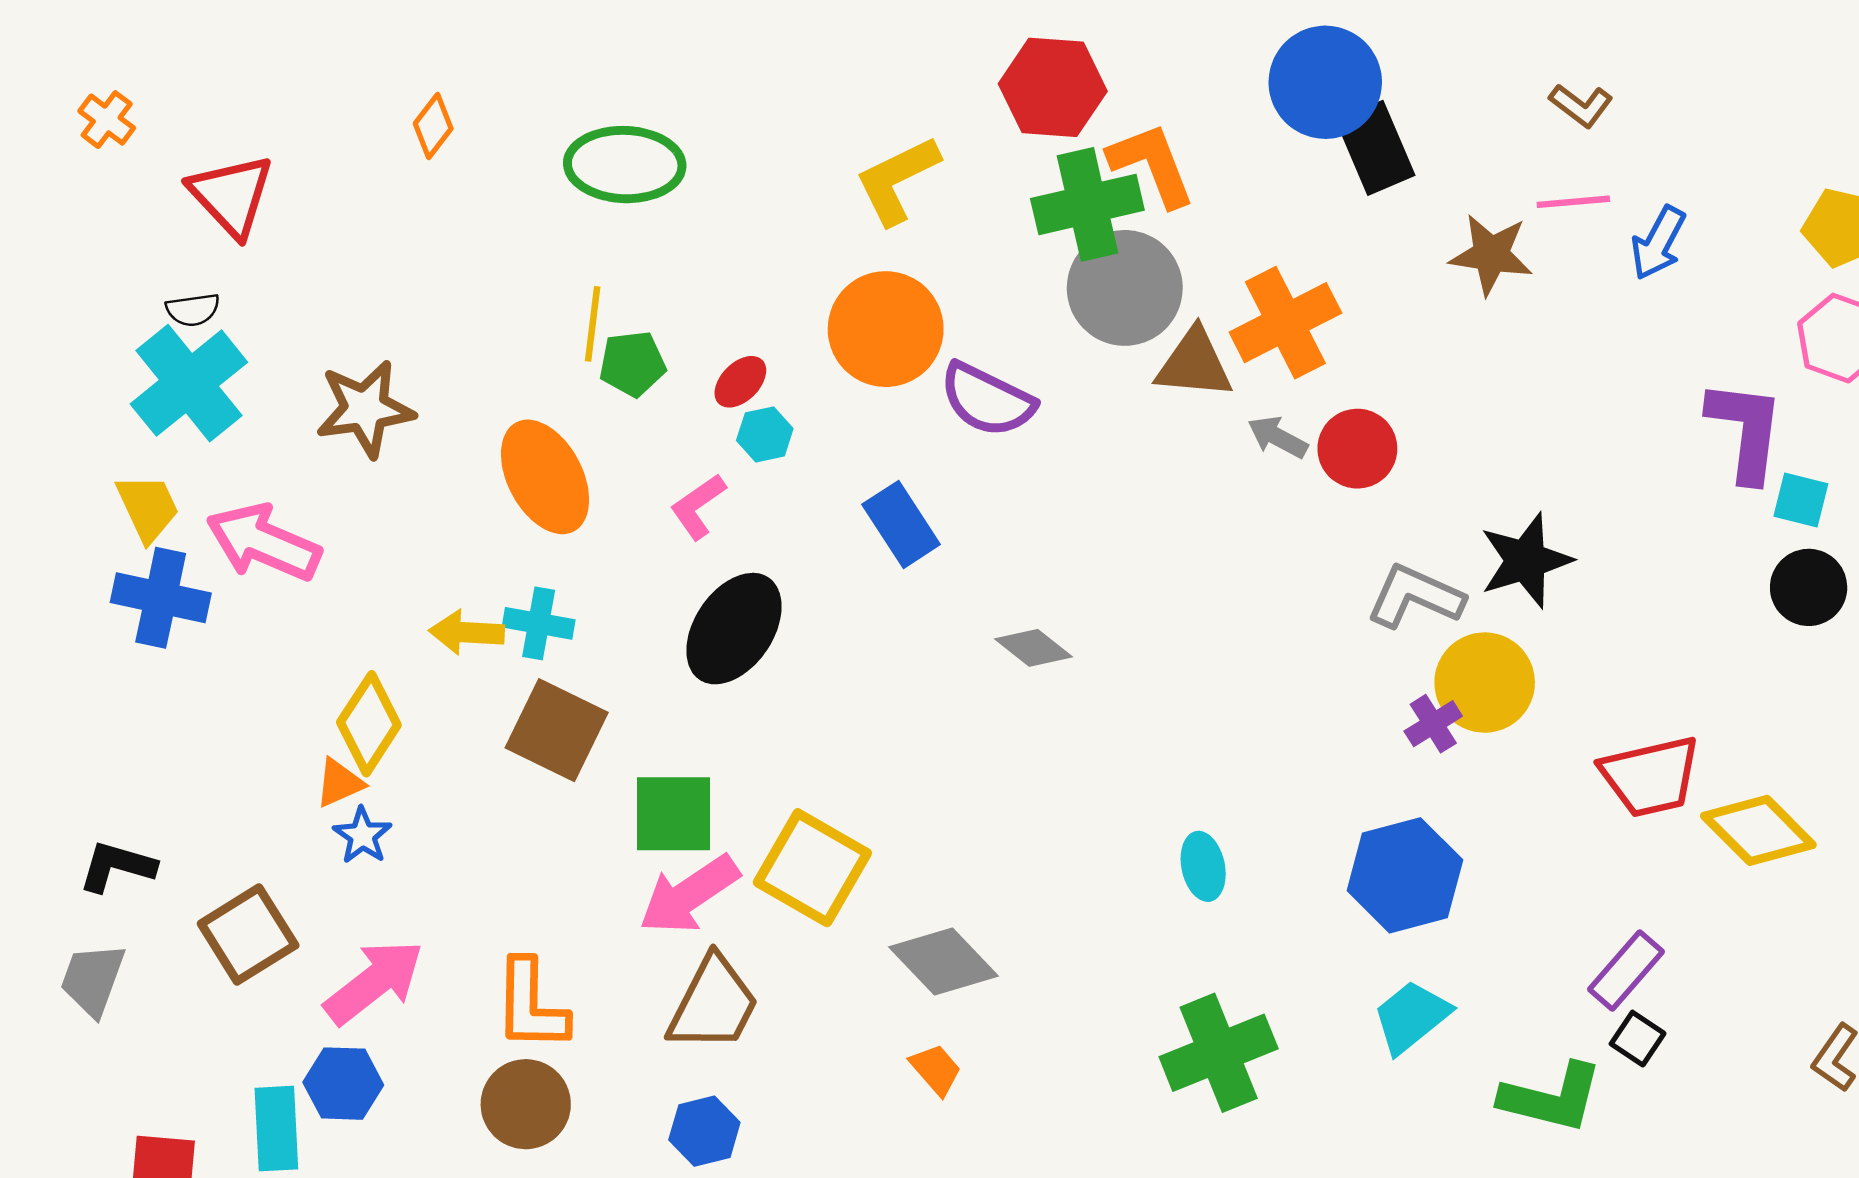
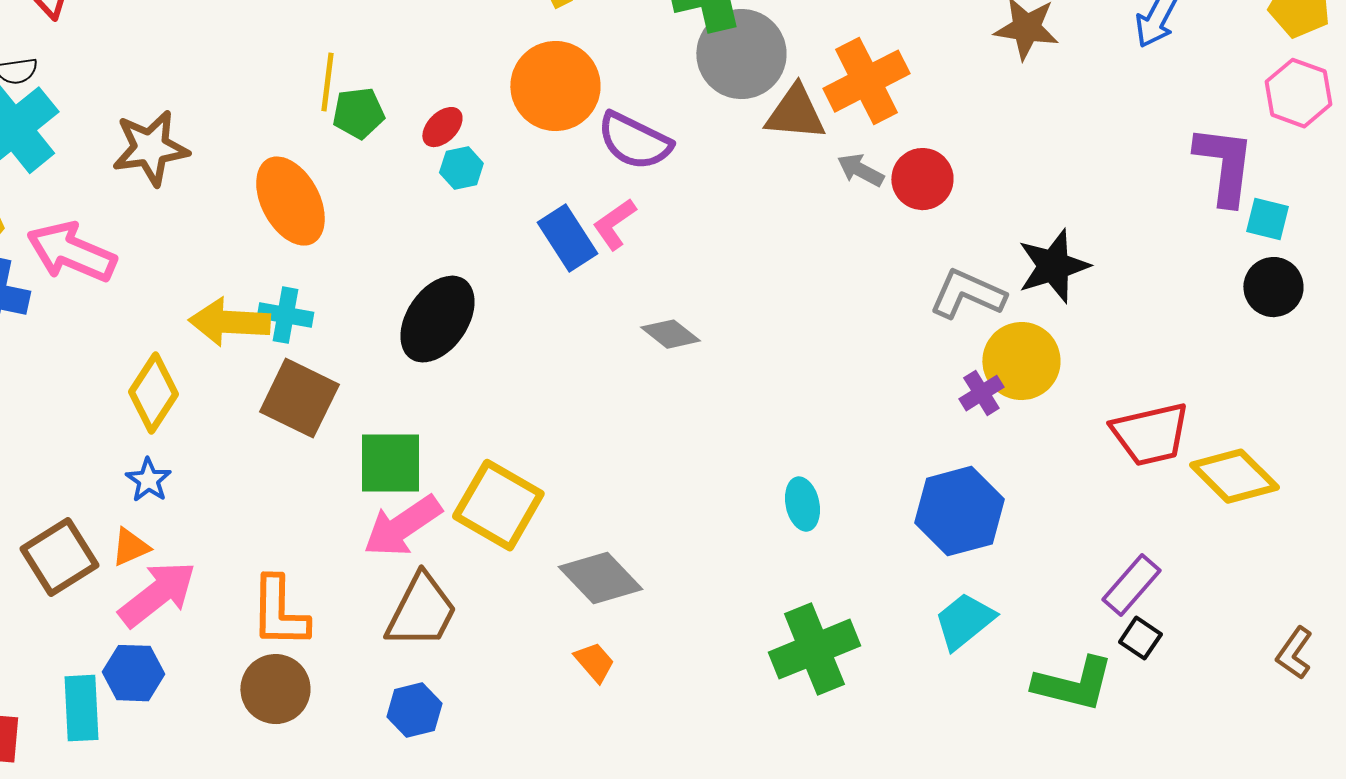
pink L-shape: (698, 506) -> (614, 224), moved
yellow arrow: (467, 632) -> (229, 322), size x1.4
orange triangle: (339, 783) -> (130, 547), moved

